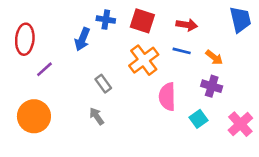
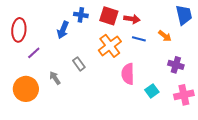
red arrow: (187, 25) -> (132, 19), moved
orange arrow: (214, 57) -> (165, 36), moved
purple cross: (212, 86) -> (176, 65), moved
gray arrow: (97, 116) -> (55, 78), moved
pink cross: (240, 124) -> (184, 95), turned 30

